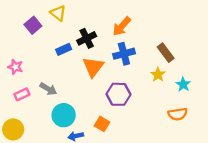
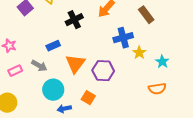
blue rectangle: (64, 49) -> (53, 46), moved
brown rectangle: (166, 53) -> (146, 15), moved
blue cross: (124, 54) -> (123, 38), moved
orange triangle: (93, 67) -> (75, 64), moved

